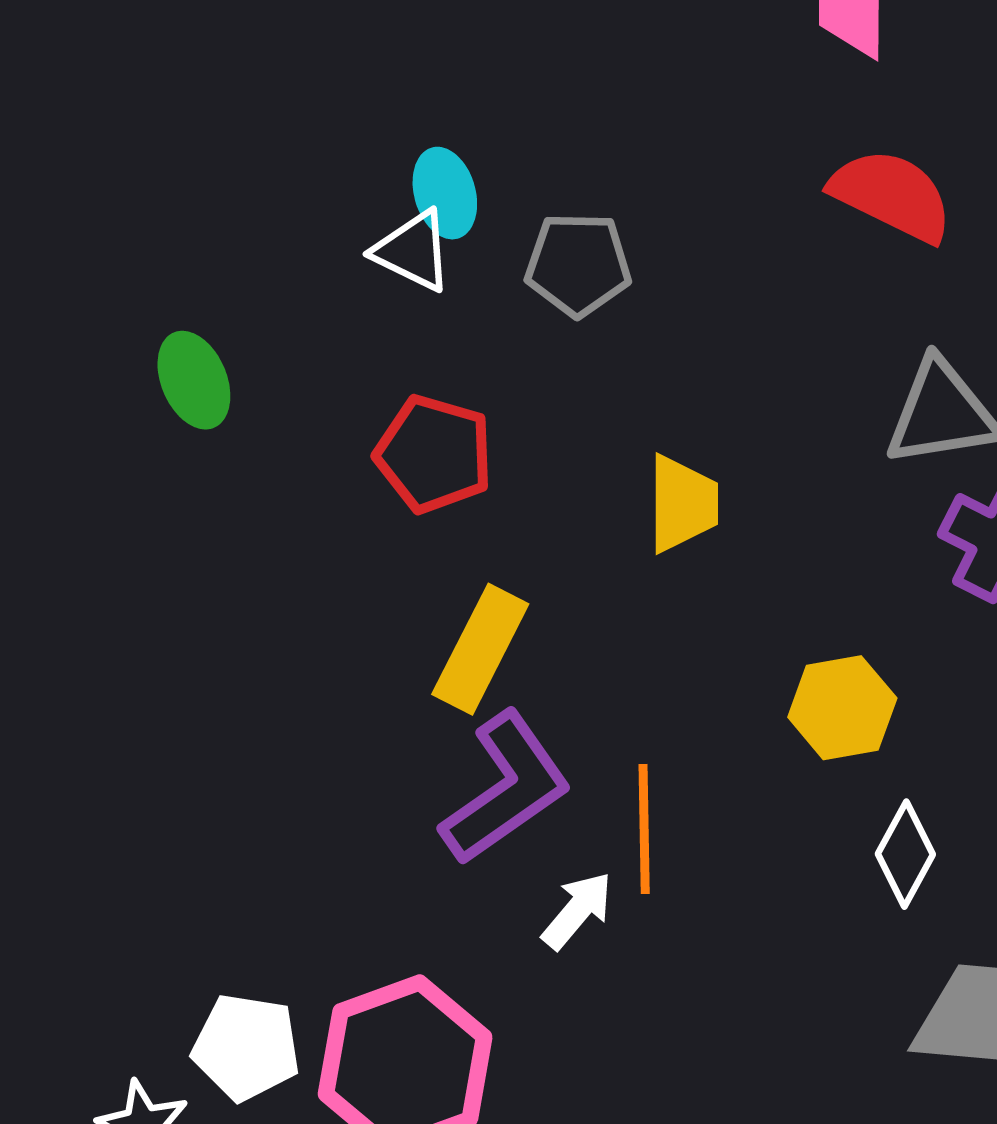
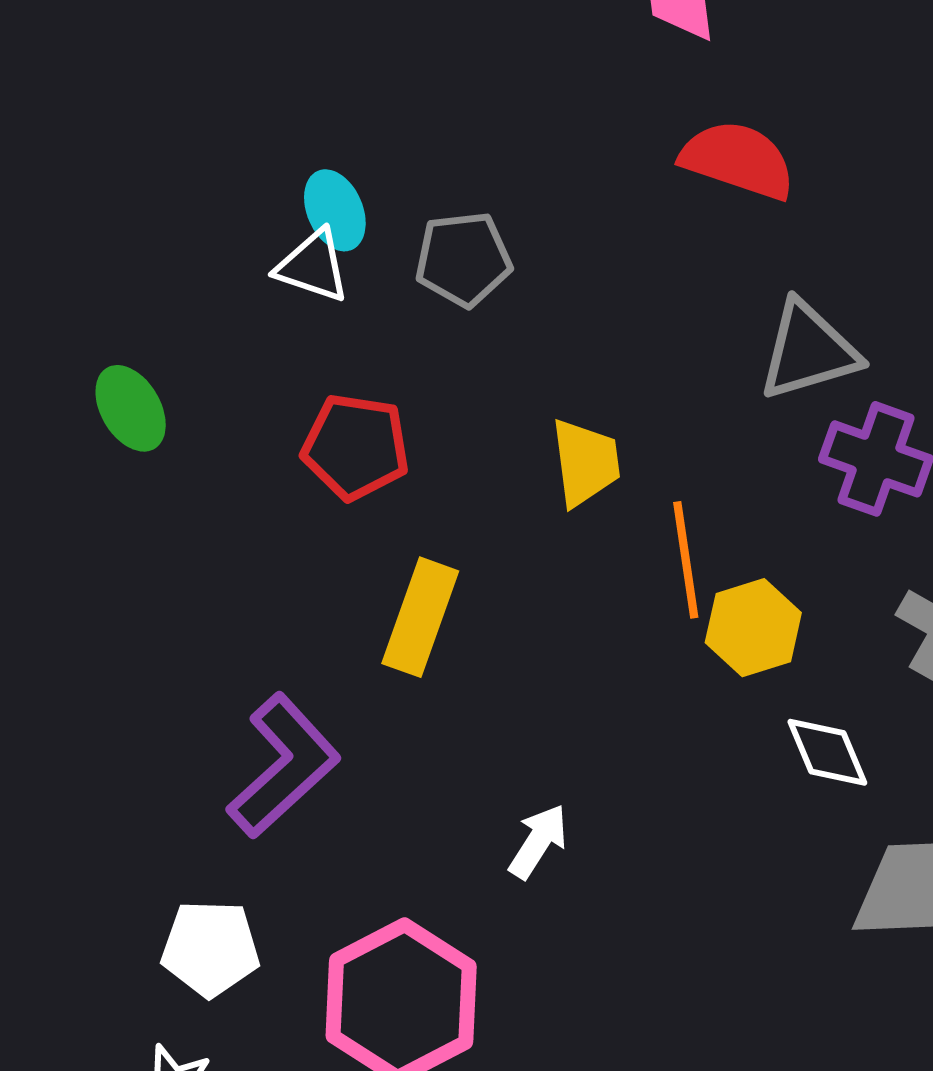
purple L-shape: (506, 788) -> (283, 766), moved
orange line: (644, 829) -> (686, 560), moved
white diamond: (905, 854) -> (827, 752), turned -44
white pentagon: (246, 1047) -> (210, 948), moved

